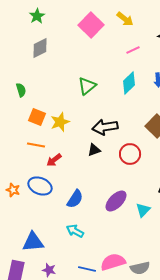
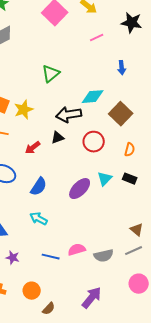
cyan diamond: (129, 83) -> (93, 97), moved, turned 40
red arrow: (54, 160) -> (33, 148), moved
cyan triangle: (143, 210) -> (105, 179), moved
pink semicircle: (113, 262) -> (77, 250), size x0.7

